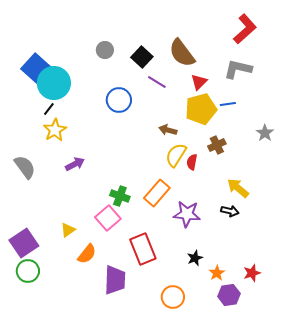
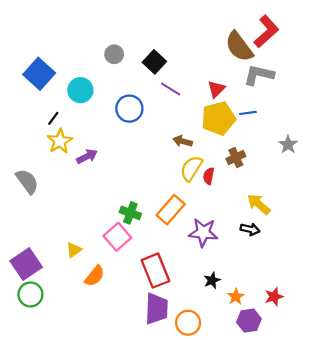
brown semicircle: (182, 53) -> (239, 47), moved
cyan circle: (54, 83) -> (80, 90), moved, size x0.7
purple arrow: (75, 164) -> (87, 156), moved
purple trapezoid: (115, 280) -> (157, 309), moved

